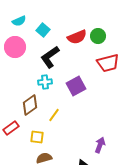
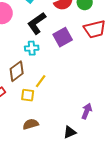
purple square: (76, 86) -> (63, 37), moved
yellow square: (37, 137) -> (28, 95), moved

